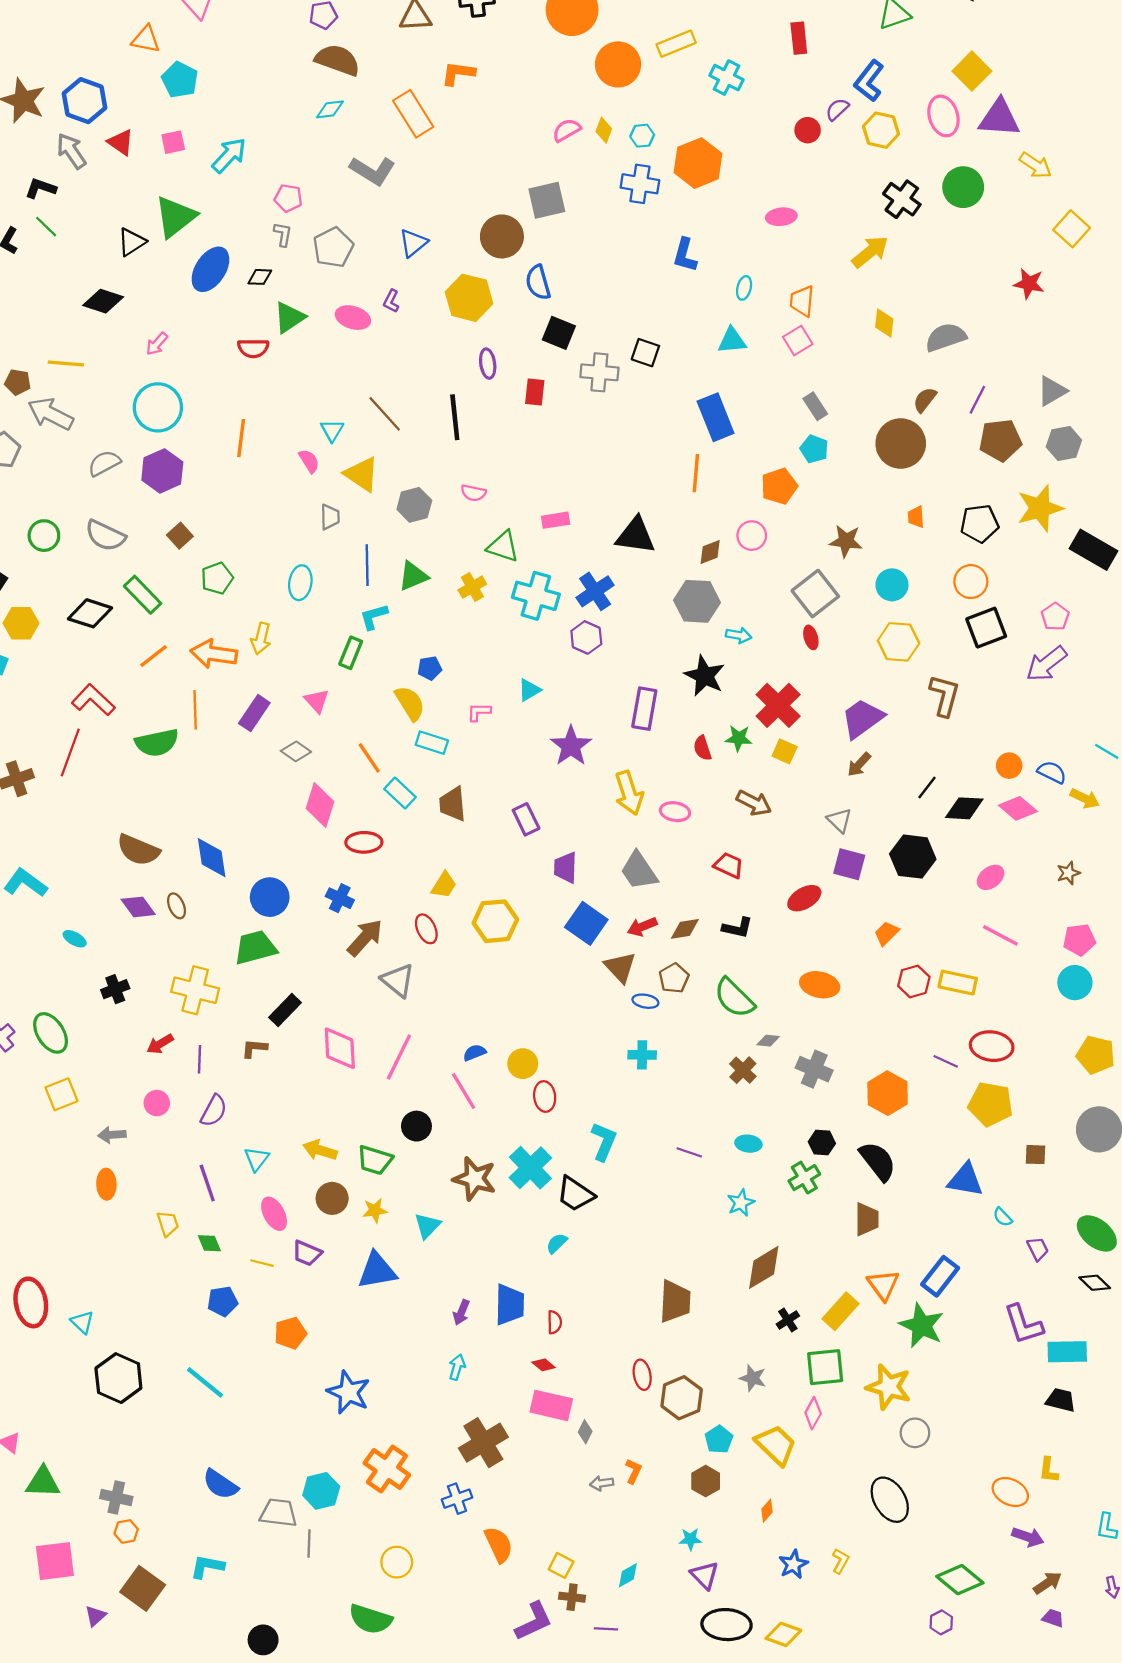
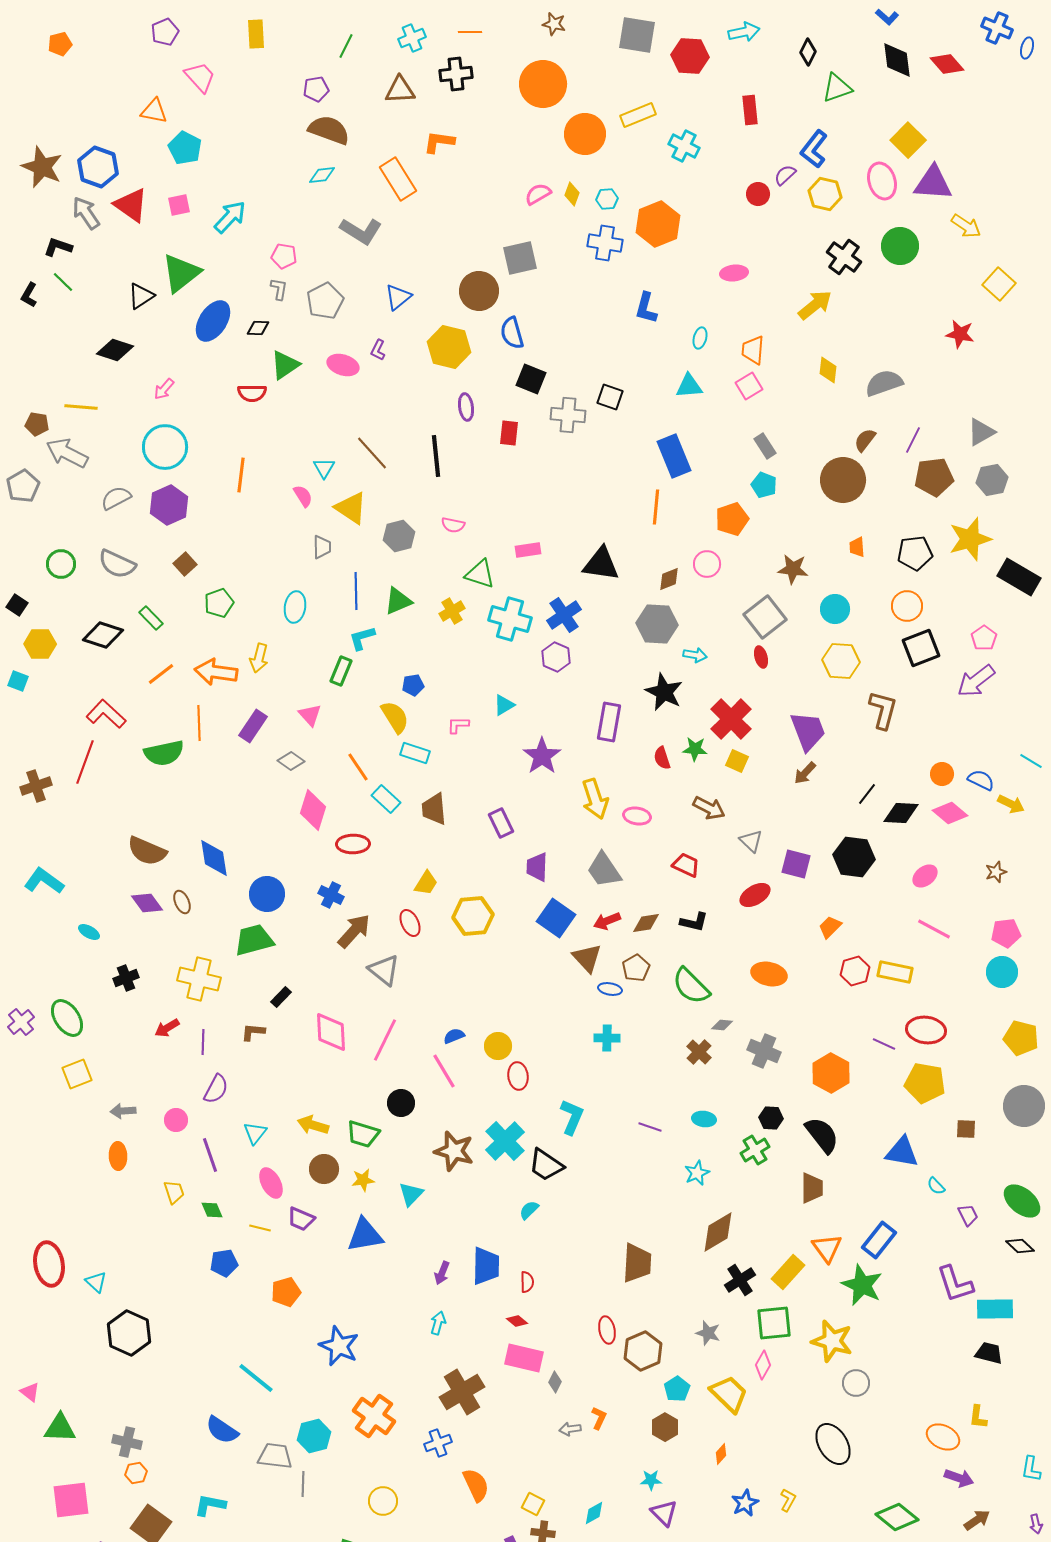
red triangle: (121, 142) -> (131, 205), size x1.4
green rectangle: (143, 595) -> (151, 618), size x0.7
purple trapezoid: (862, 719) -> (808, 731), turned 105
gray triangle: (839, 820) -> (751, 841), moved
black rectangle: (285, 1010) -> (281, 997), size x0.7
pink circle: (157, 1103) -> (176, 1120), moved
black cross: (788, 1320) -> (740, 1280), size x1.4
cyan line: (205, 1382) -> (256, 1378), moved

